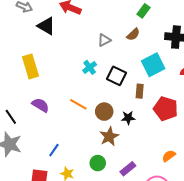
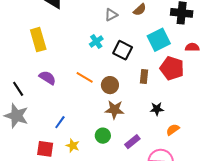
brown rectangle: (140, 91) -> (144, 76), moved
red pentagon: (166, 109) -> (172, 68), moved
black star: (128, 118) -> (157, 109), moved
brown star: (109, 136) -> (115, 110), turned 30

